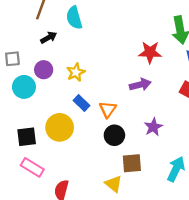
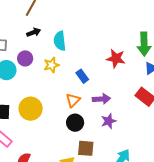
cyan semicircle: (74, 18) -> (60, 41), moved
purple arrow: (140, 85) -> (101, 99), moved
blue rectangle: (81, 103) -> (82, 76), moved

